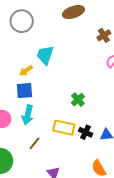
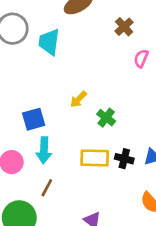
cyan trapezoid: (45, 55) -> (49, 42), moved
yellow arrow: (26, 71) -> (78, 99), moved
brown line: (35, 143) -> (47, 188), moved

